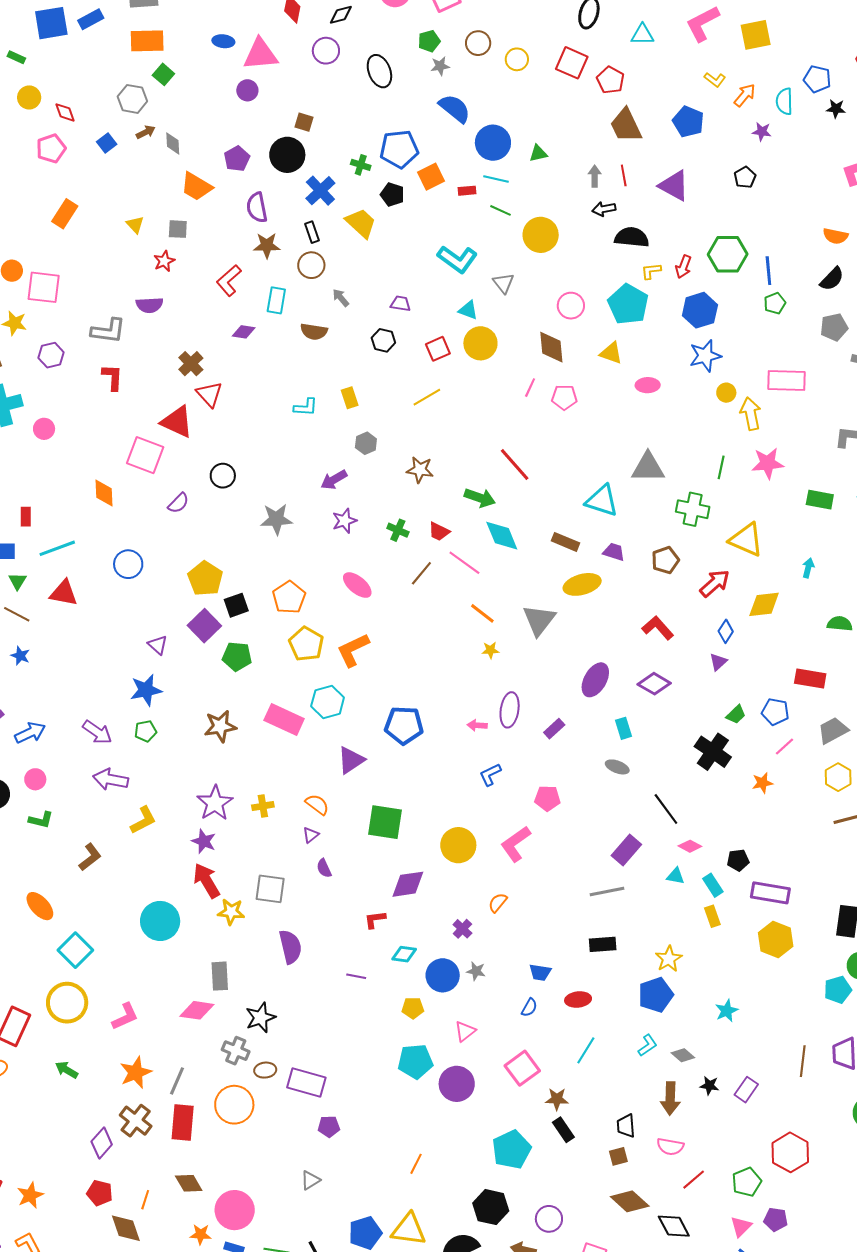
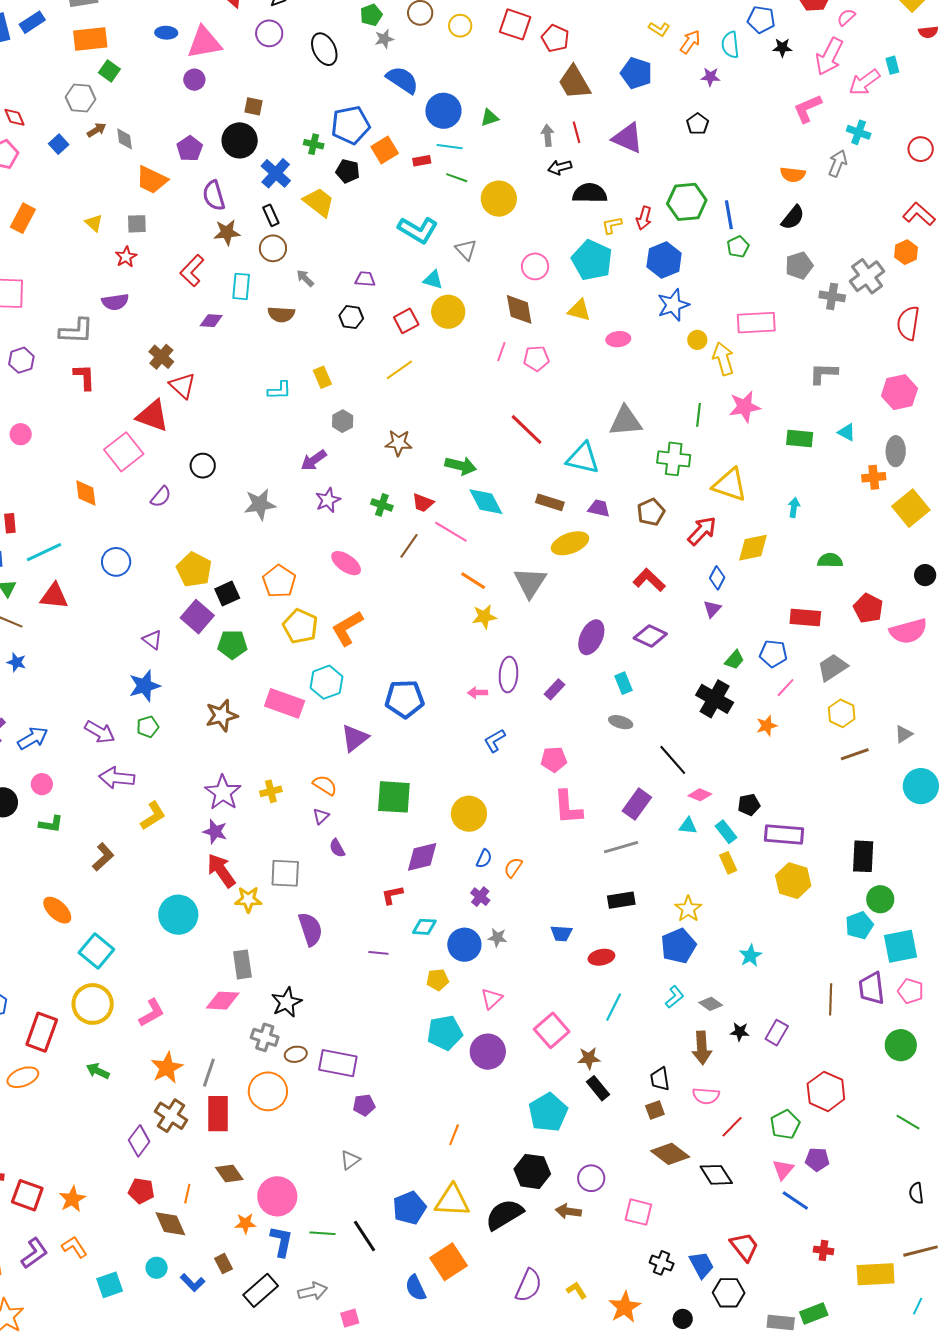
pink square: (145, 455) -> (124, 452), turned 36
red line: (515, 465) -> (527, 429), moved
yellow star: (490, 650) -> (484, 617), size x1.4
pink L-shape: (516, 844) -> (568, 807), moved, turned -54
blue semicircle: (529, 1008) -> (484, 859), moved

